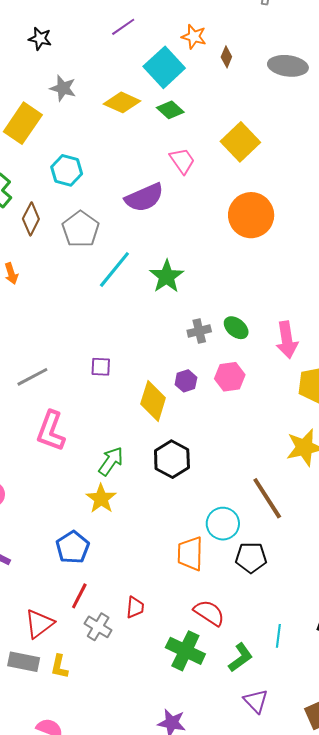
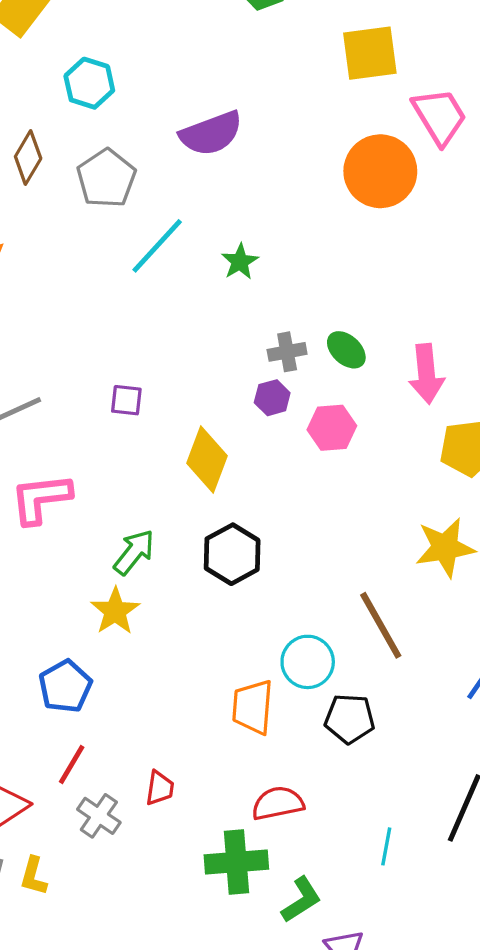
yellow square: (240, 142) -> (370, 53), turned 33
pink trapezoid: (182, 161) -> (440, 116), moved, size x1.4
green star: (167, 276) -> (240, 262), size x0.7
purple hexagon: (186, 381) -> (272, 398), moved
pink L-shape: (51, 431) -> (41, 498), turned 60
red semicircle: (209, 613) -> (278, 803), turned -48
green cross: (185, 651) -> (236, 862), turned -33
green L-shape: (241, 657) -> (301, 900), moved

